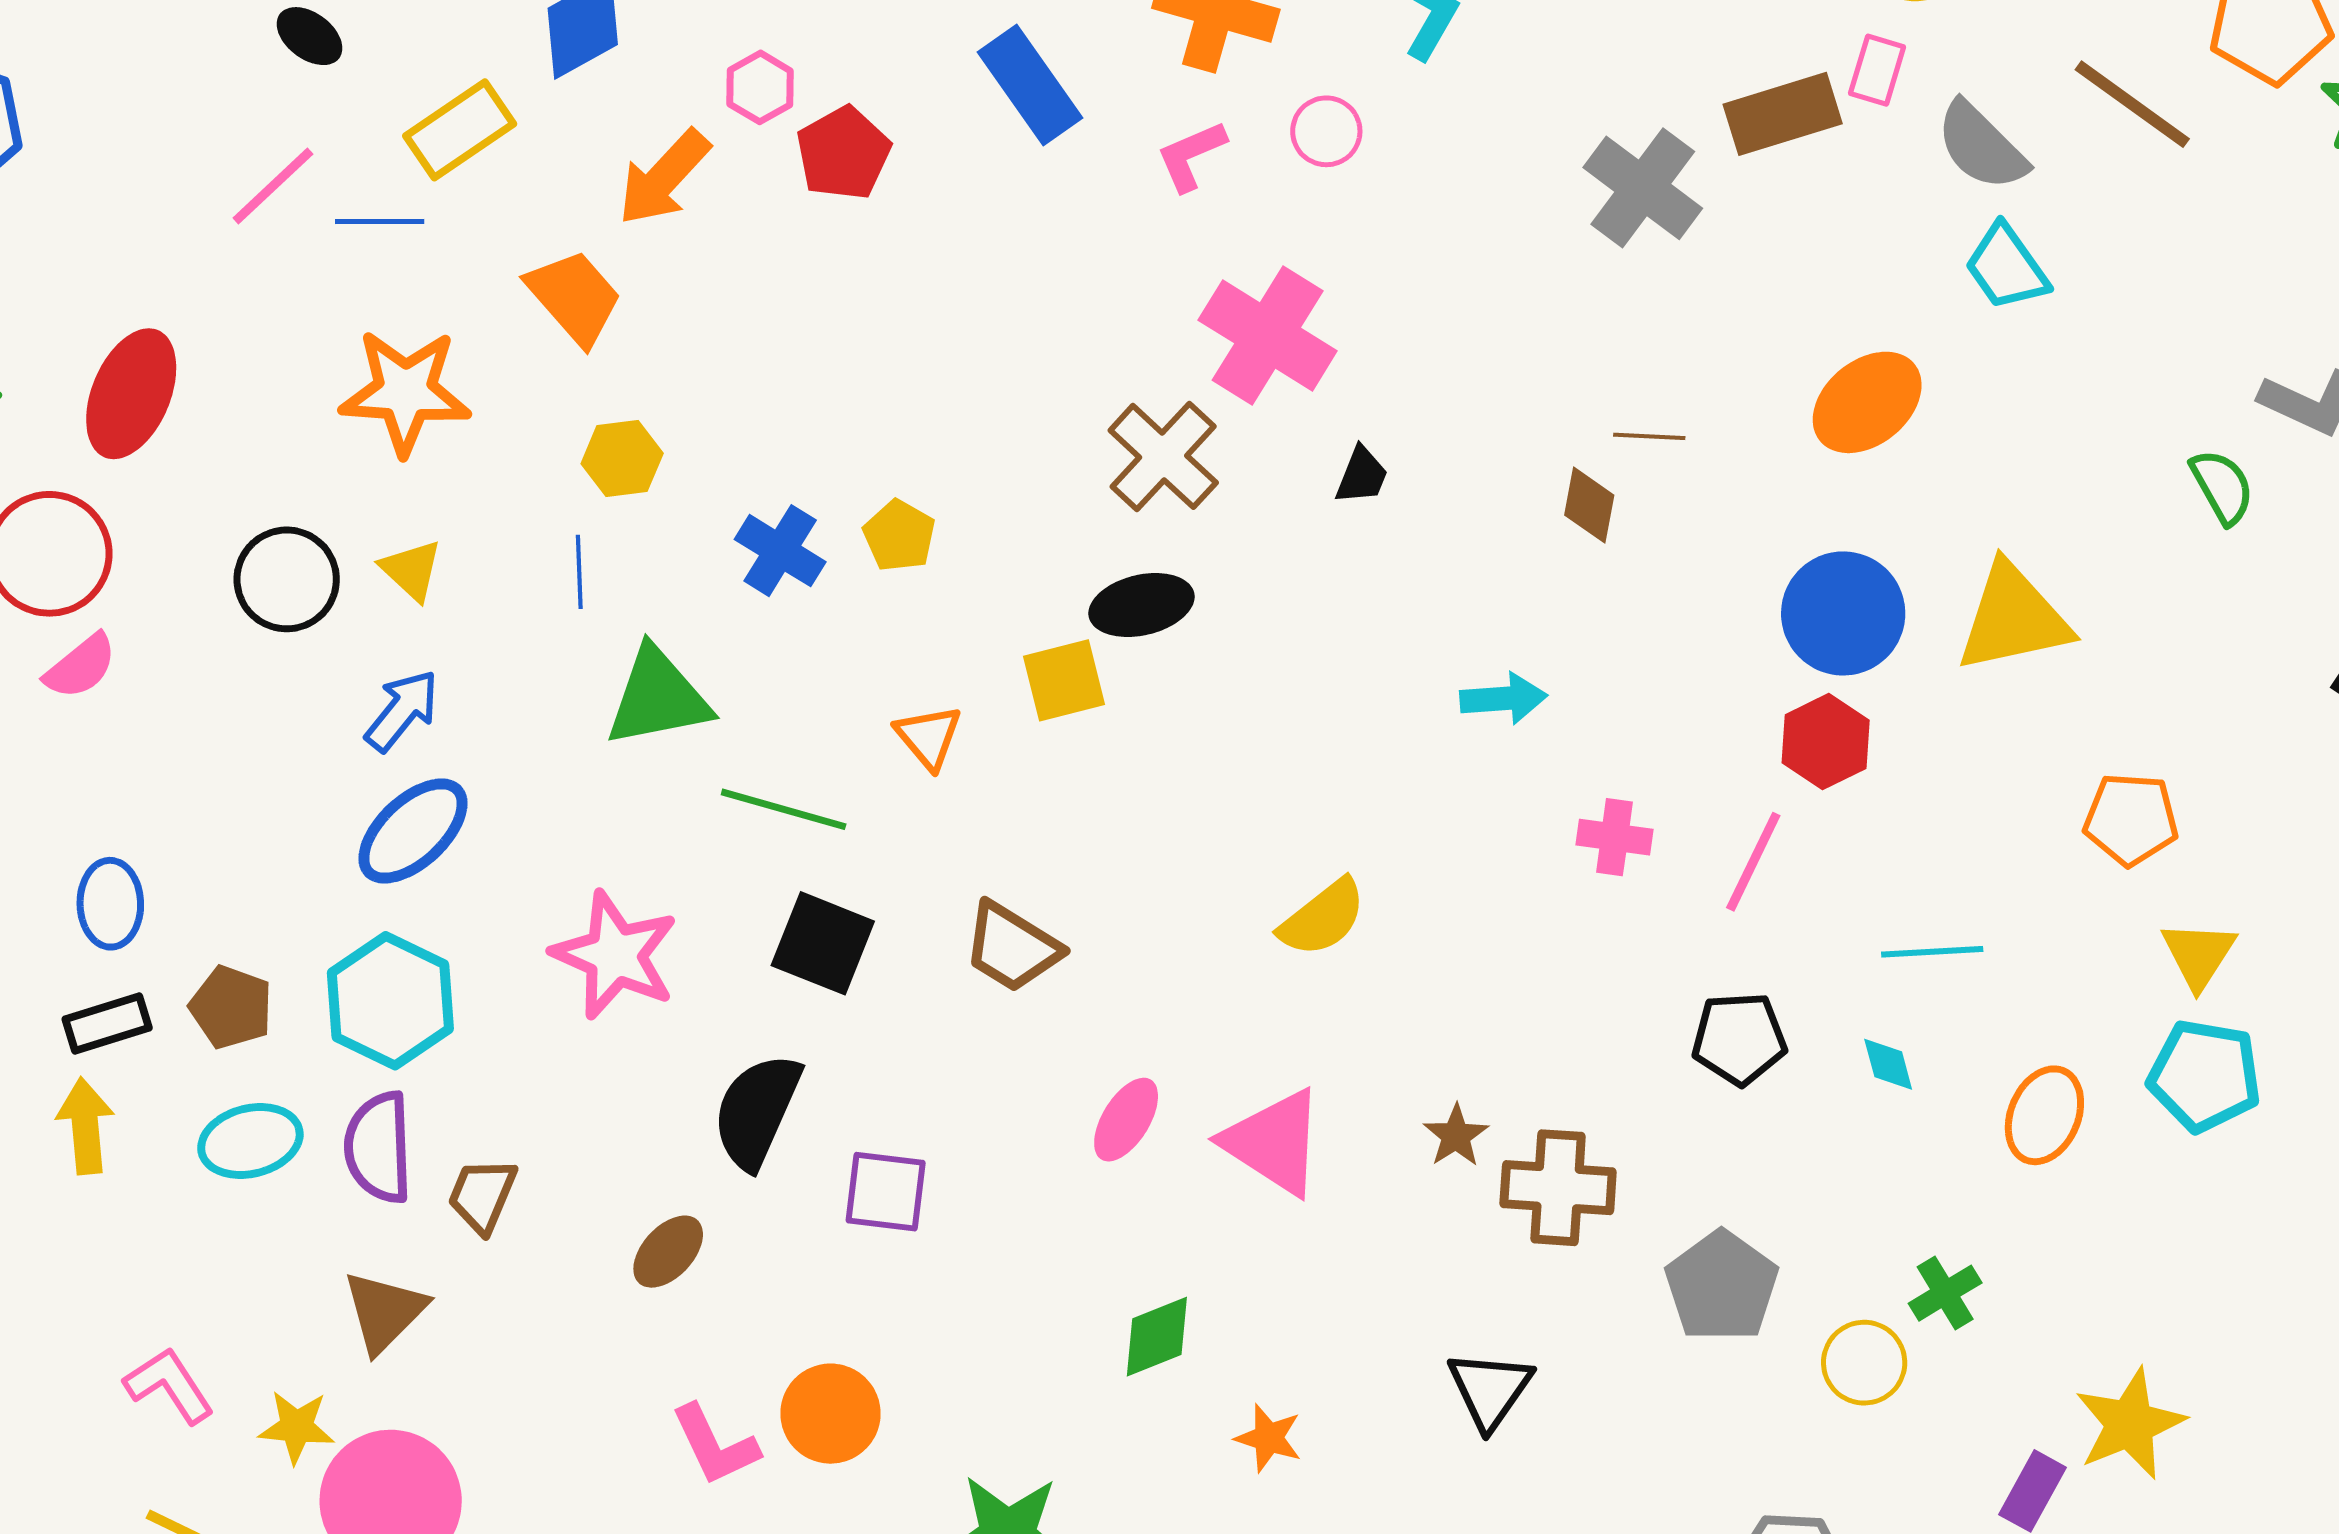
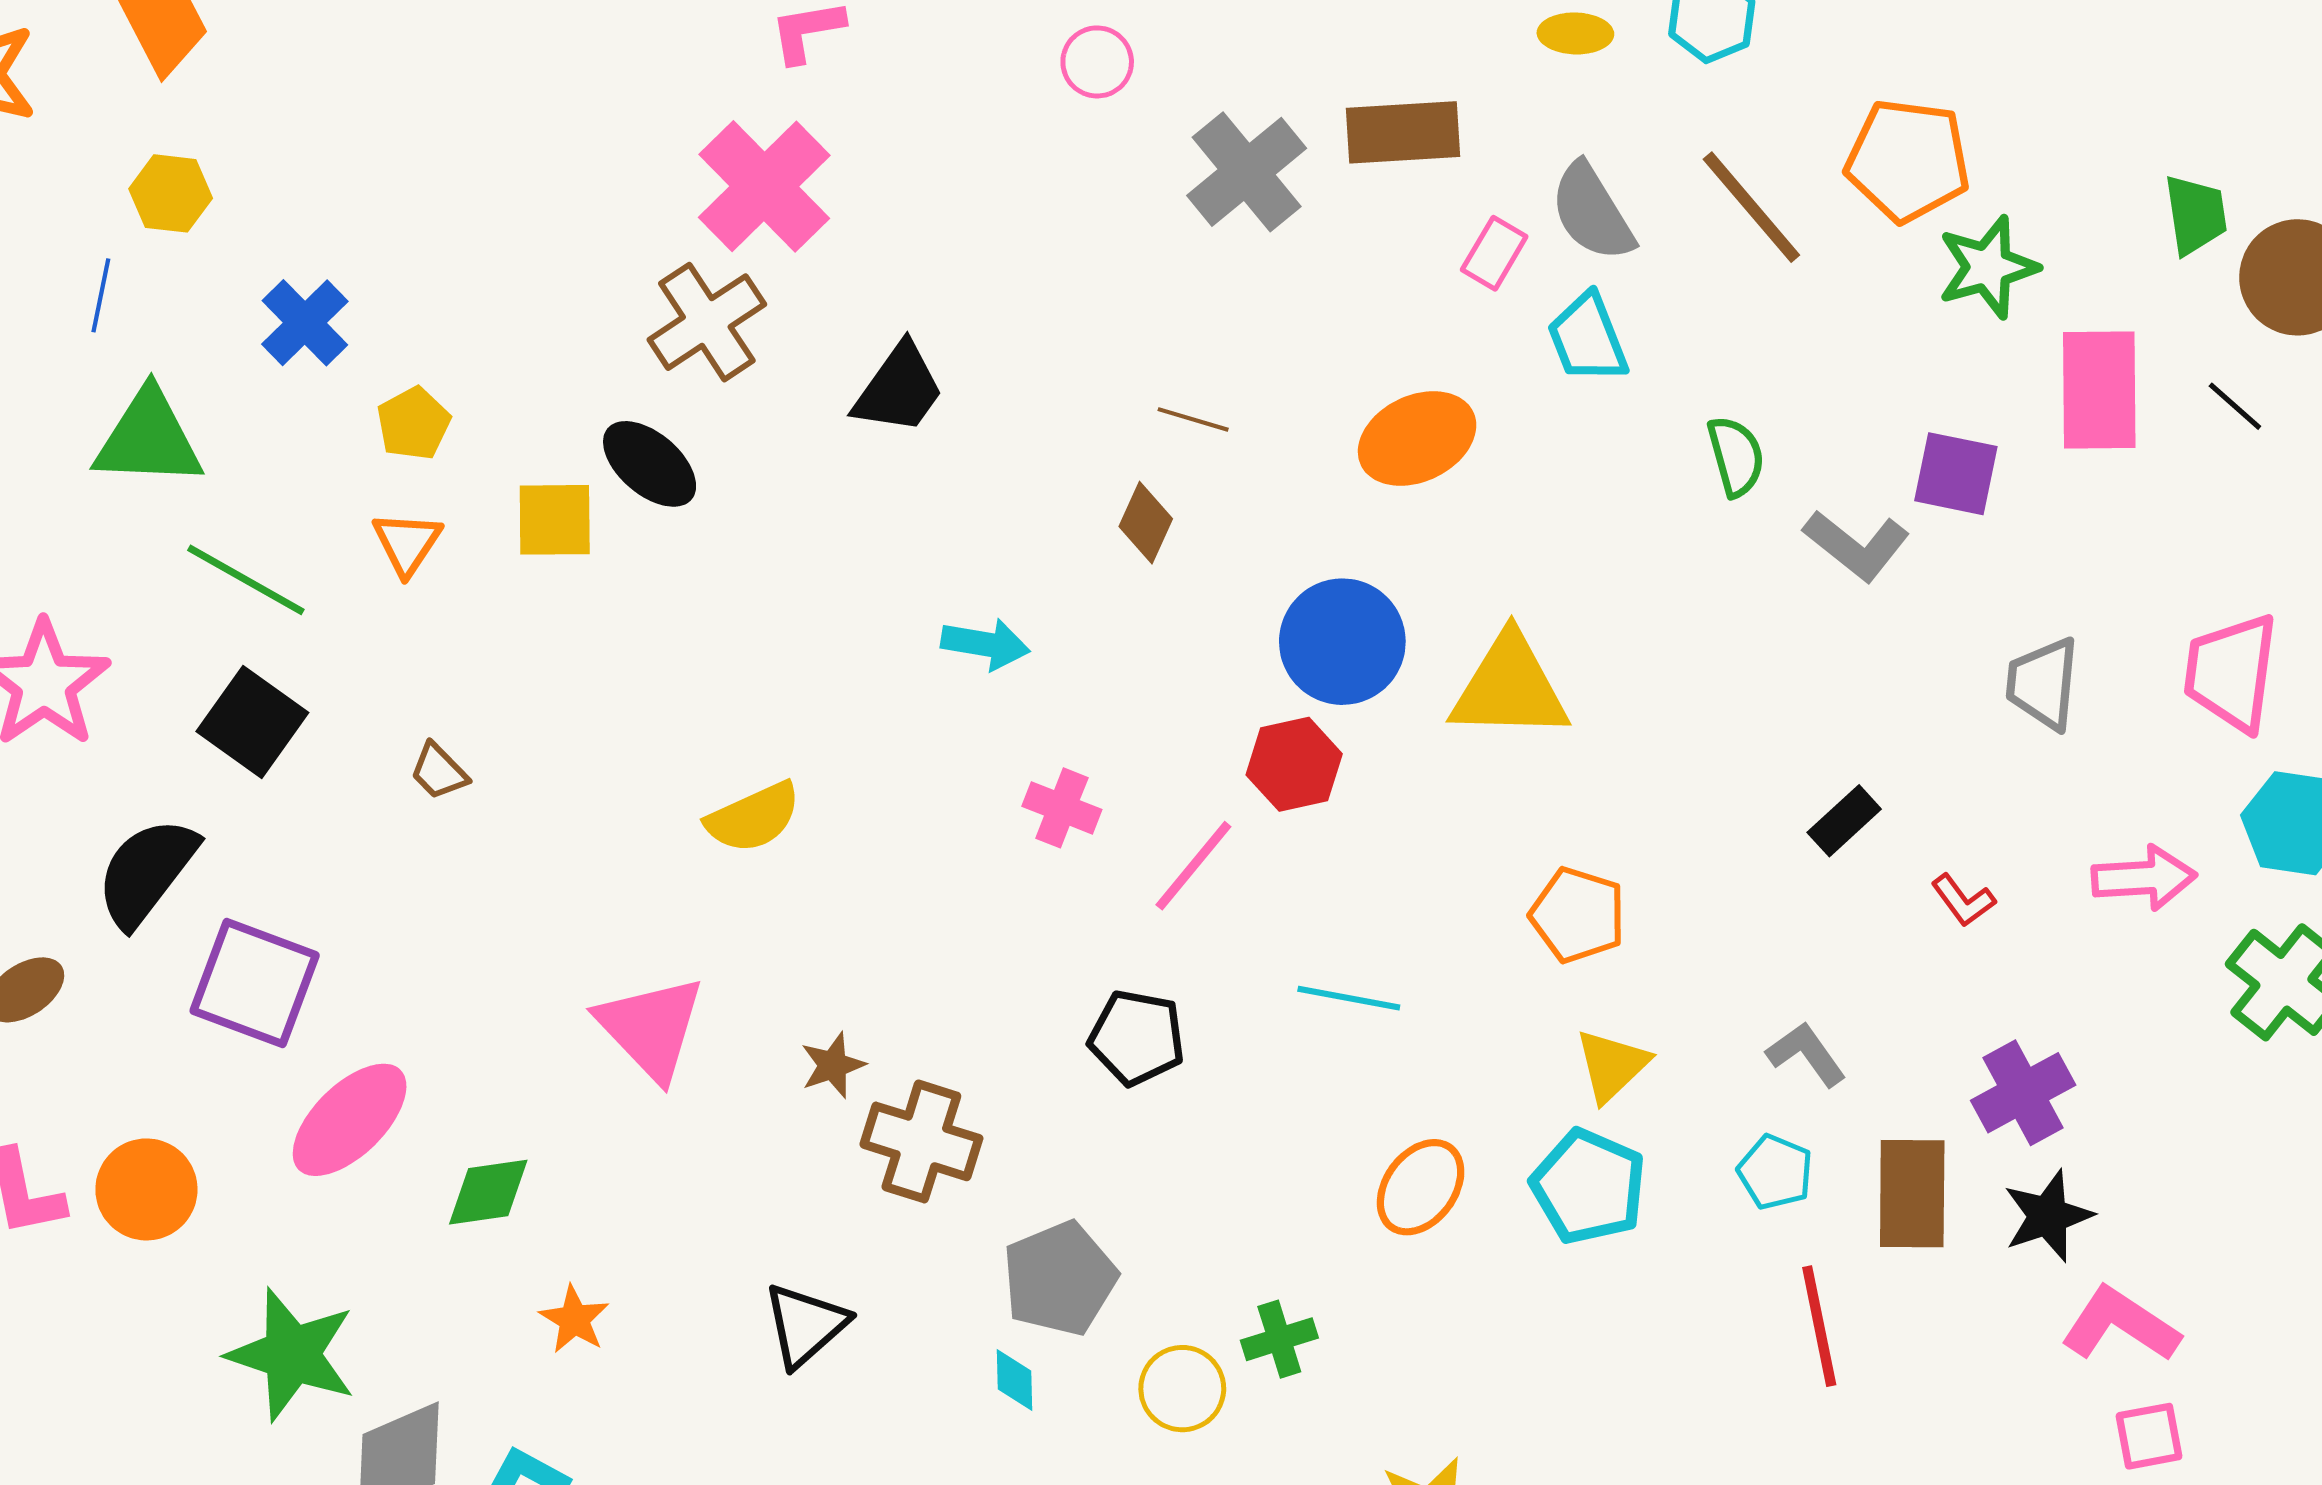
pink rectangle: (1877, 70) -> (1494, 253), moved
pink circle: (1326, 131) -> (1097, 62), moved
pink cross: (1268, 335) -> (764, 186), moved
black trapezoid: (1362, 476) -> (899, 389), size x1.6
green semicircle: (2222, 487) -> (1736, 456), moved
brown diamond: (1589, 505) -> (1146, 523), moved
yellow pentagon: (899, 536) -> (413, 424), moved
black ellipse: (1142, 605) -> (650, 464), turned 40
brown trapezoid: (1012, 947) -> (439, 771), size x0.6
cyan diamond: (1888, 1064) -> (1015, 1380), moved
pink ellipse: (1126, 1120) -> (350, 1120), moved, size x1.5
purple square: (886, 1192) -> (255, 983), size x1.4

